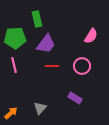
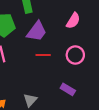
pink semicircle: (91, 36) -> (73, 21), moved

